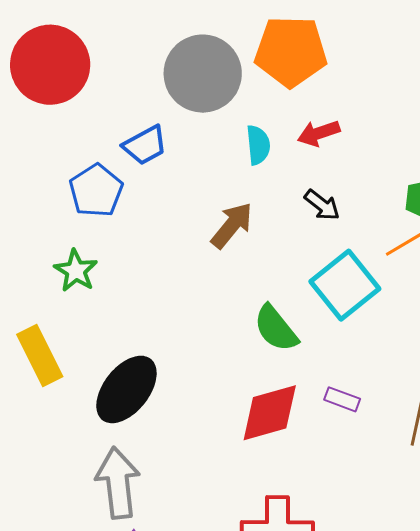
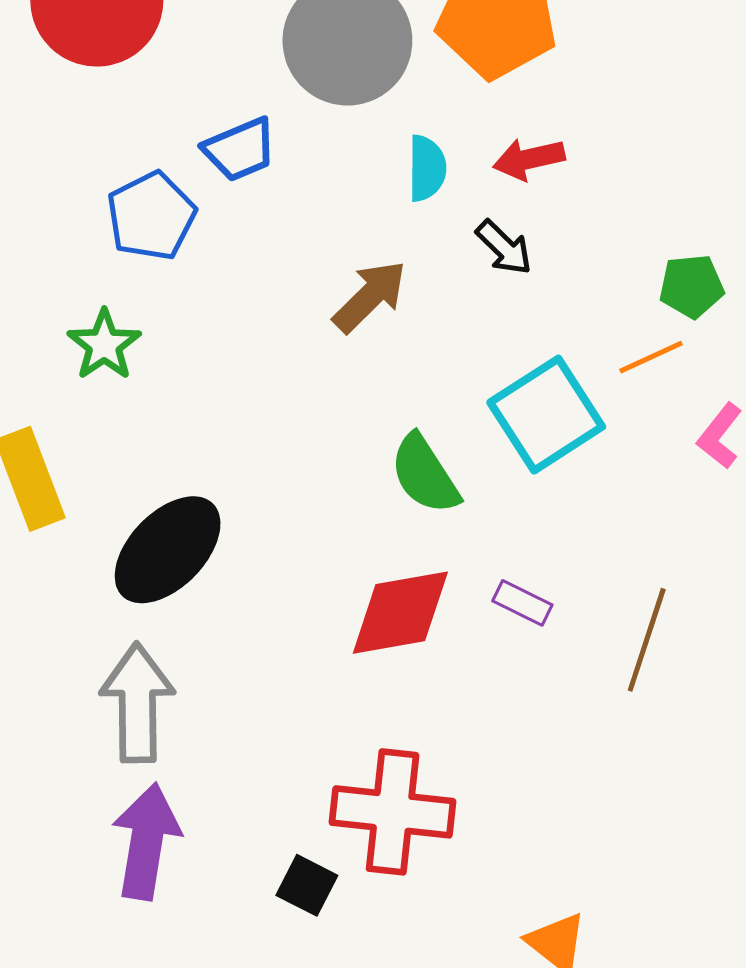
black arrow: (322, 205) -> (504, 247), moved

